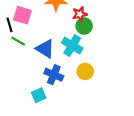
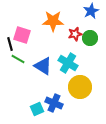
green circle: (84, 26) -> (90, 38), moved
yellow circle: (85, 71) -> (80, 87), size x1.5
blue cross: (54, 75) -> (54, 103), moved

